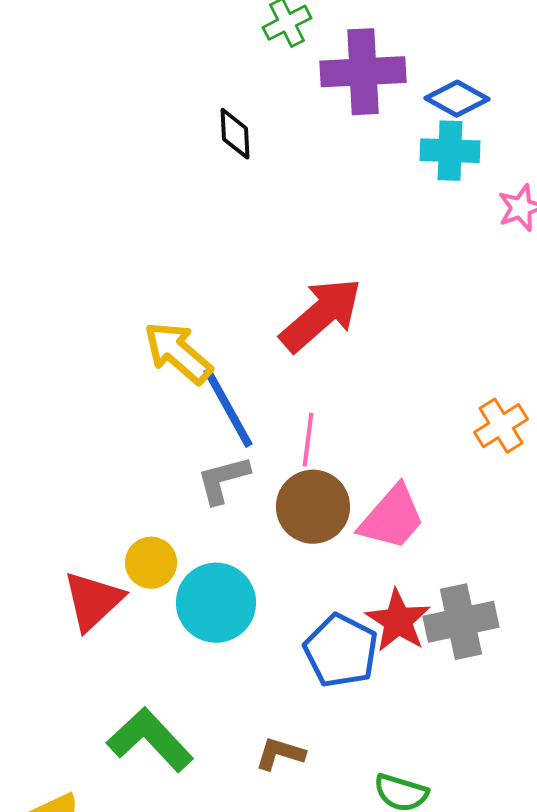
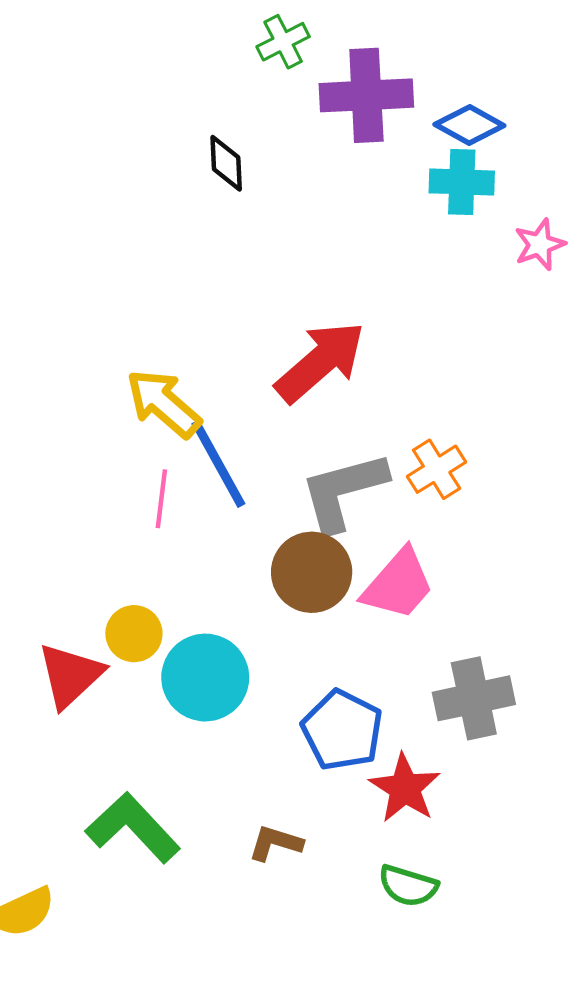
orange cross: (501, 426) -> (437, 469), moved
pink line: (308, 440) -> (161, 499), moved
gray L-shape: (223, 480) -> (343, 491), moved, size x1.5
red star: (398, 621) -> (405, 788), moved

